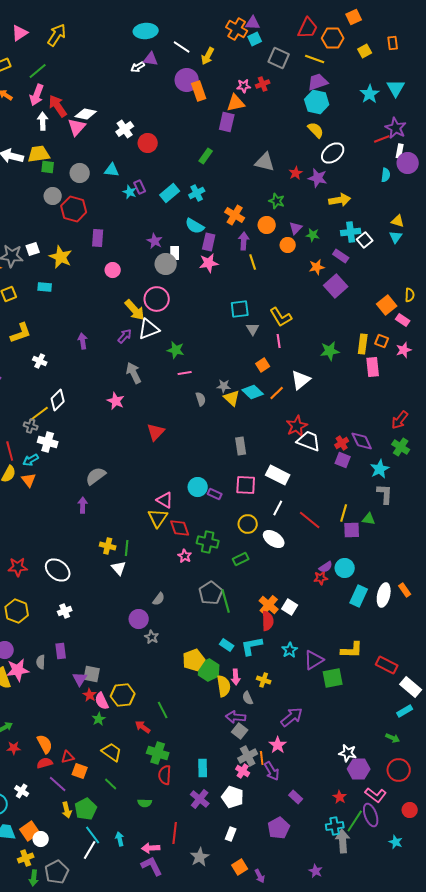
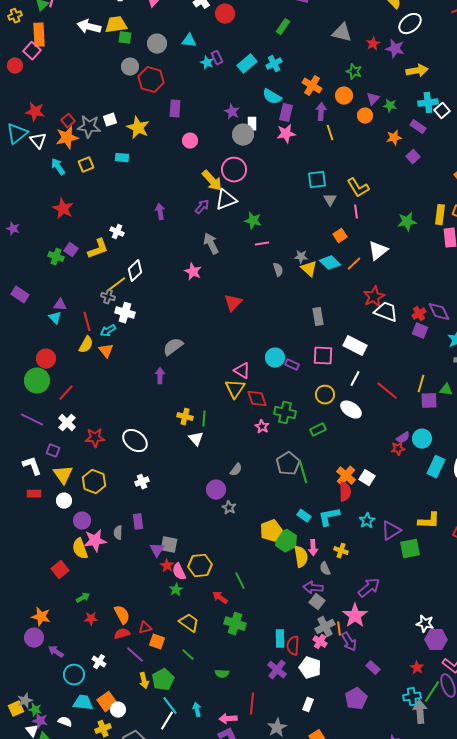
purple square: (336, 286) -> (413, 157), size x0.6
yellow L-shape: (21, 333) -> (98, 249), moved
pink star: (278, 745) -> (355, 616), size x1.4
red semicircle: (165, 775) -> (293, 646), moved

